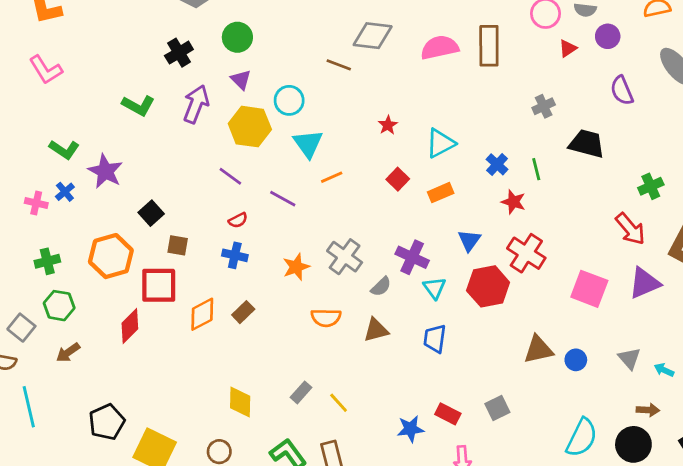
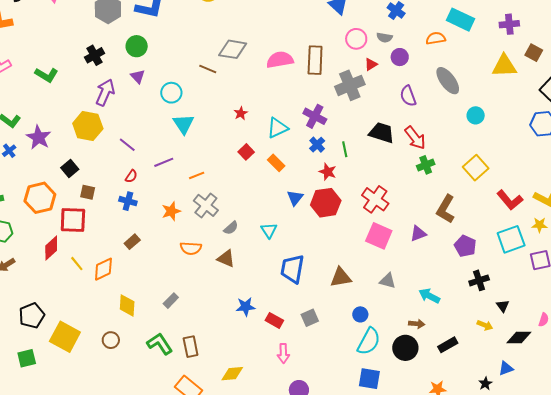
green L-shape: (138, 105) -> (46, 75), moved
gray cross: (544, 106) -> (350, 85), moved, size x1.8
yellow hexagon: (250, 127) -> (88, 126), moved
orange line: (332, 177) -> (197, 175), moved
orange rectangle: (441, 193) -> (276, 163), turned 66
purple line: (283, 199) -> (164, 162), turned -54
red semicircle: (238, 220) -> (131, 176), turned -32
red arrow: (630, 229) -> (415, 138), moved
red cross: (526, 253) -> (375, 199), moved
purple cross: (412, 257) -> (315, 116), moved
purple triangle: (644, 283) -> (418, 234), size x0.7
red hexagon: (488, 286) -> (326, 203), moved
orange diamond: (202, 314) -> (103, 269), moved
brown triangle: (376, 330) -> (226, 259), turned 36
blue trapezoid: (435, 339) -> (292, 269), moved, size x1.4
gray triangle: (629, 358) -> (388, 281), moved, turned -36
blue circle: (576, 360) -> (360, 314), moved
cyan arrow: (664, 370) -> (429, 296), size x1.5
yellow line: (339, 403) -> (77, 264), moved
blue star: (410, 429) -> (246, 307), moved

